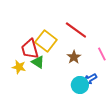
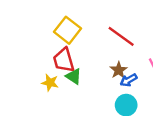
yellow square: (46, 41) -> (67, 30), moved
blue arrow: (90, 79) -> (129, 80), moved

